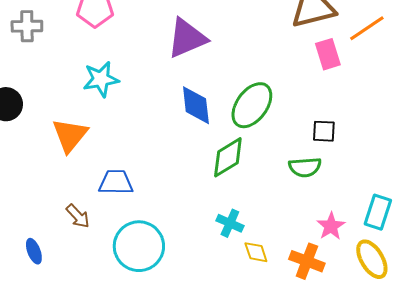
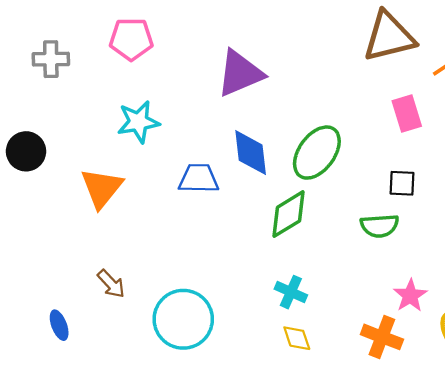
pink rectangle: (328, 54) -> (407, 114), moved
blue trapezoid: (116, 182) -> (199, 179), moved
yellow diamond: (256, 252) -> (297, 338), moved

